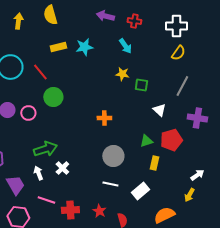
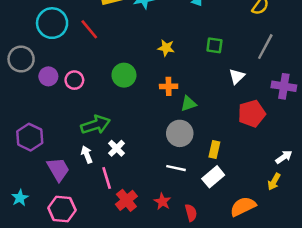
yellow star: (122, 74) -> (166, 48), moved
green circle: (53, 97) -> (124, 75), moved
white triangle: (159, 110) -> (237, 76), turned 32
green triangle: (146, 141) -> (188, 104), moved
yellow rectangle: (154, 163) -> (214, 150), moved
pink line: (46, 200) -> (107, 178), moved, turned 54
red cross: (70, 210) -> (126, 200), turned -36

